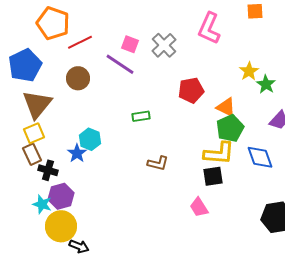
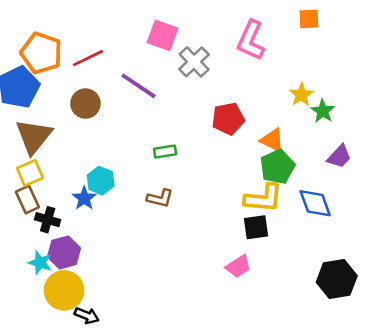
orange pentagon: (53, 23) -> (41, 53), moved
pink square: (130, 44) -> (162, 35), moved, size x1.4
brown L-shape: (158, 163) -> (160, 198), moved
pink trapezoid: (199, 207) -> (238, 266), turned -90

